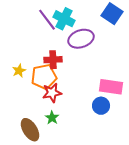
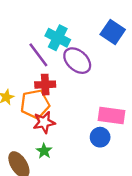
purple line: (47, 20) -> (38, 55), moved
purple ellipse: (81, 39) -> (77, 61), turned 60

